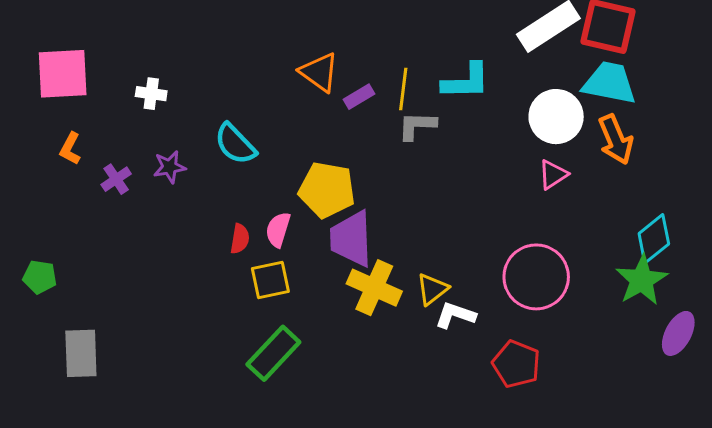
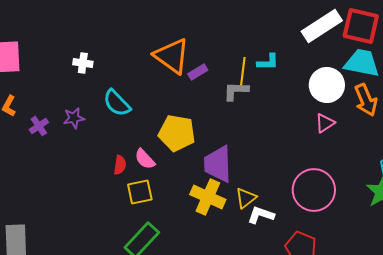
orange triangle: (319, 72) -> (172, 56), size x1.4
cyan L-shape: (466, 81) -> (268, 62), size x0.7
yellow line: (403, 89) -> (243, 71), moved
white cross: (151, 94) -> (83, 63), moved
pink semicircle: (278, 230) -> (145, 159), turned -60
purple trapezoid: (351, 239) -> (218, 164), moved

